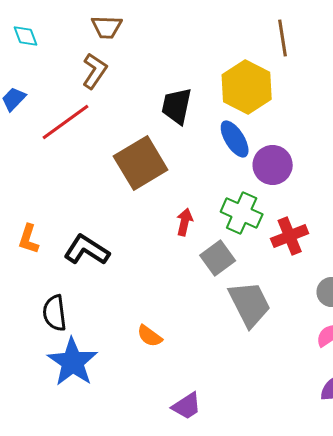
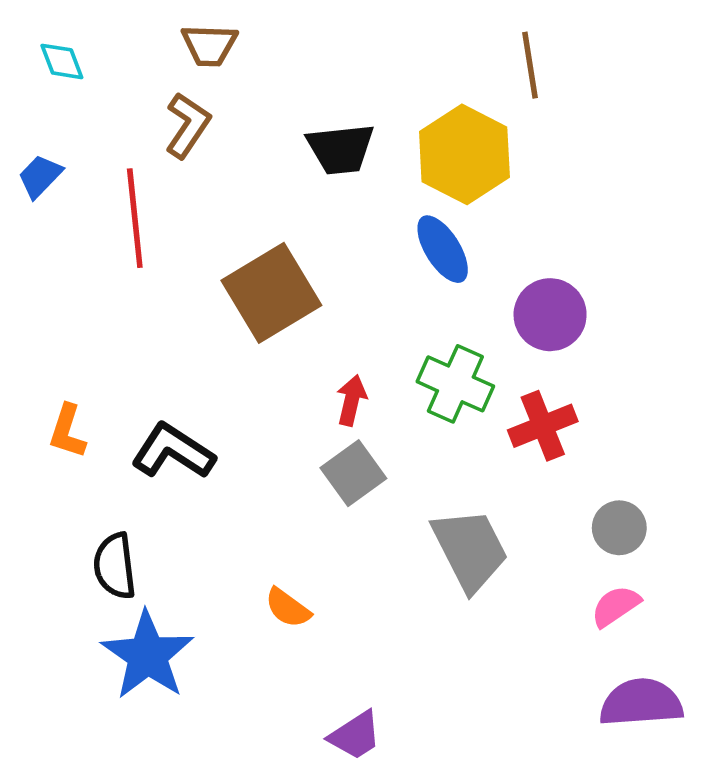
black trapezoid: (177, 106) -> (341, 149), moved, turned -108
red line: (66, 122) -> (135, 218), turned -60
purple circle: (273, 165) -> (550, 315), moved
gray square: (218, 258) -> (353, 473), moved

